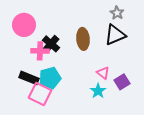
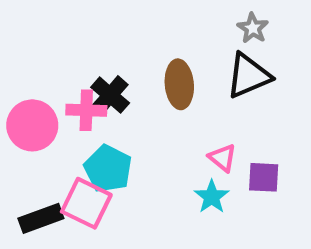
pink circle: (24, 25) -> (32, 125), moved
black rectangle: (29, 78) -> (41, 218), moved, turned -42
cyan pentagon: (50, 78) -> (108, 169), turned -30
purple square: (122, 82) -> (264, 177), turned 35

